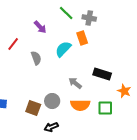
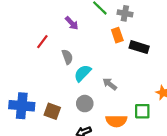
cyan semicircle: (63, 49) -> (83, 73), moved
black rectangle: (102, 74) -> (139, 47), moved
orange semicircle: (80, 105) -> (116, 121), moved
brown square: (33, 108) -> (52, 111), moved

